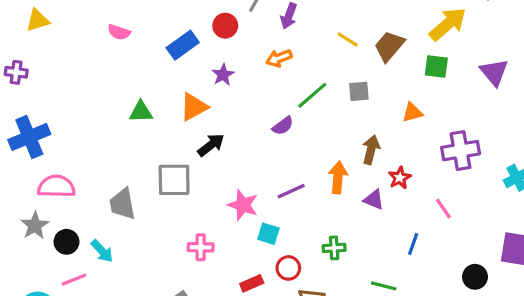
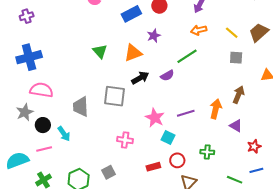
yellow line: (348, 39) -> (232, 33), moved
orange arrow: (279, 58) -> (199, 30), moved
purple cross: (16, 72) -> (27, 16), turned -32
green line: (312, 95) -> (187, 56), moved
green triangle: (141, 112) -> (100, 51), turned 42
purple semicircle: (283, 126) -> (167, 76), moved
red star: (400, 178) -> (254, 146), moved
blue line: (413, 244) -> (256, 170), moved, turned 48

